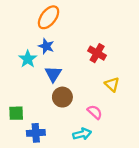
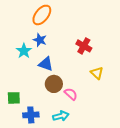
blue triangle: (53, 74) -> (46, 64), turned -42
pink semicircle: (95, 112) -> (71, 94), moved
cyan arrow: (82, 134) -> (61, 116), moved

